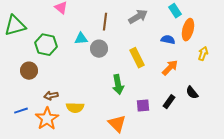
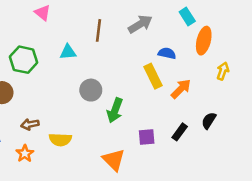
blue semicircle: (168, 40) -> (167, 53), moved
gray circle: (99, 49) -> (91, 90), moved
yellow rectangle: (137, 58) -> (153, 76), moved
green arrow: (118, 85) -> (115, 110), turned 30
black semicircle: (192, 93) -> (209, 121), turned 72
orange star: (47, 119) -> (25, 154), size x0.6

